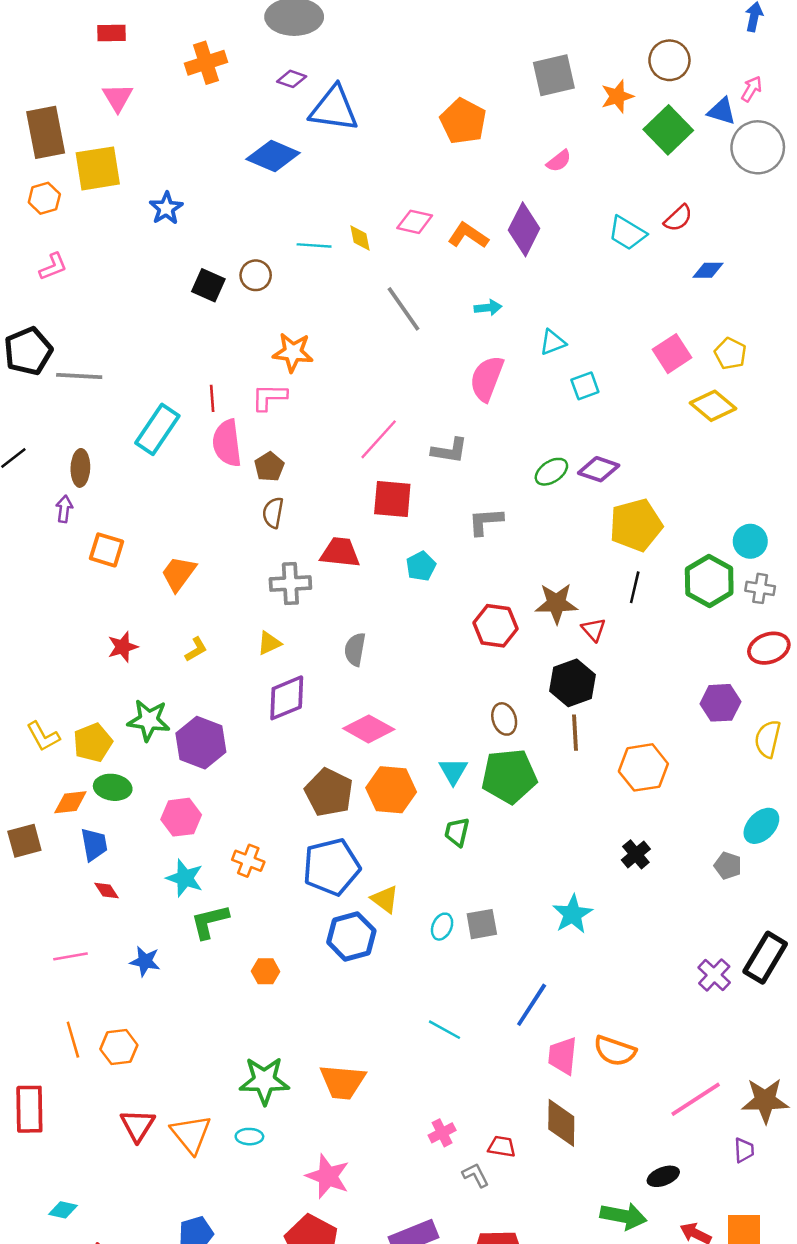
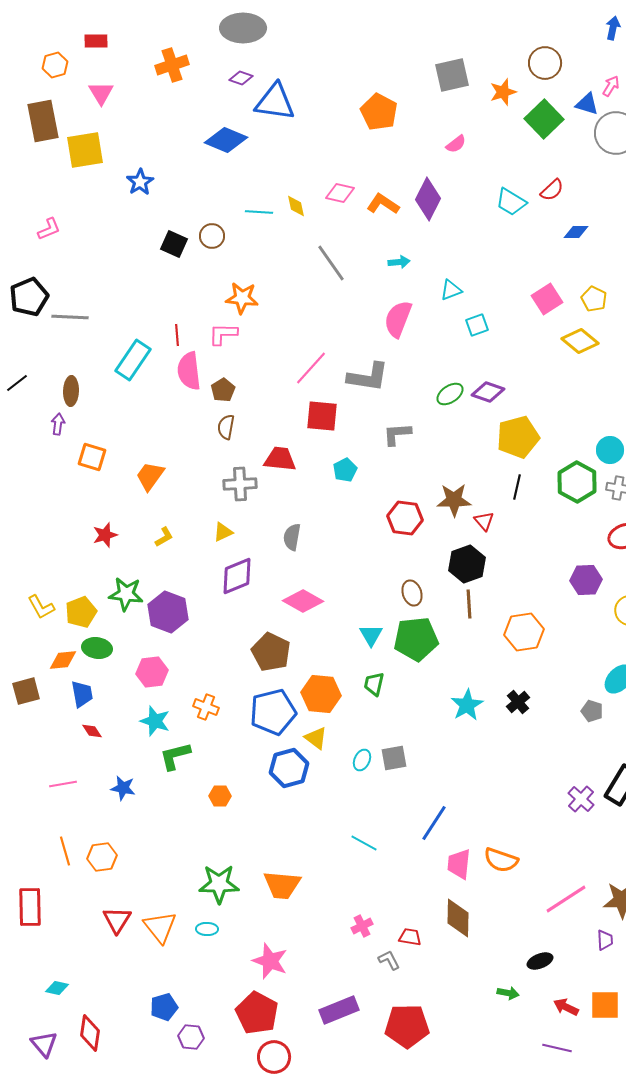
orange hexagon: (44, 198) -> (55, 65), moved
gray L-shape: (449, 451) -> (368, 377), size x1.4
orange hexagon: (391, 790) -> (321, 694), moved
cyan star: (573, 914) -> (467, 705), moved
green arrow: (623, 1216) -> (508, 993), size x0.6

